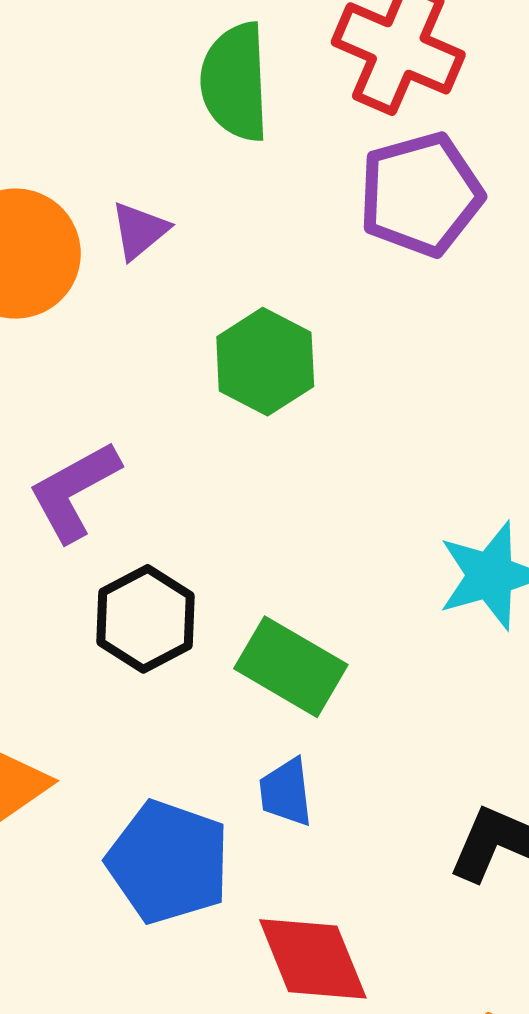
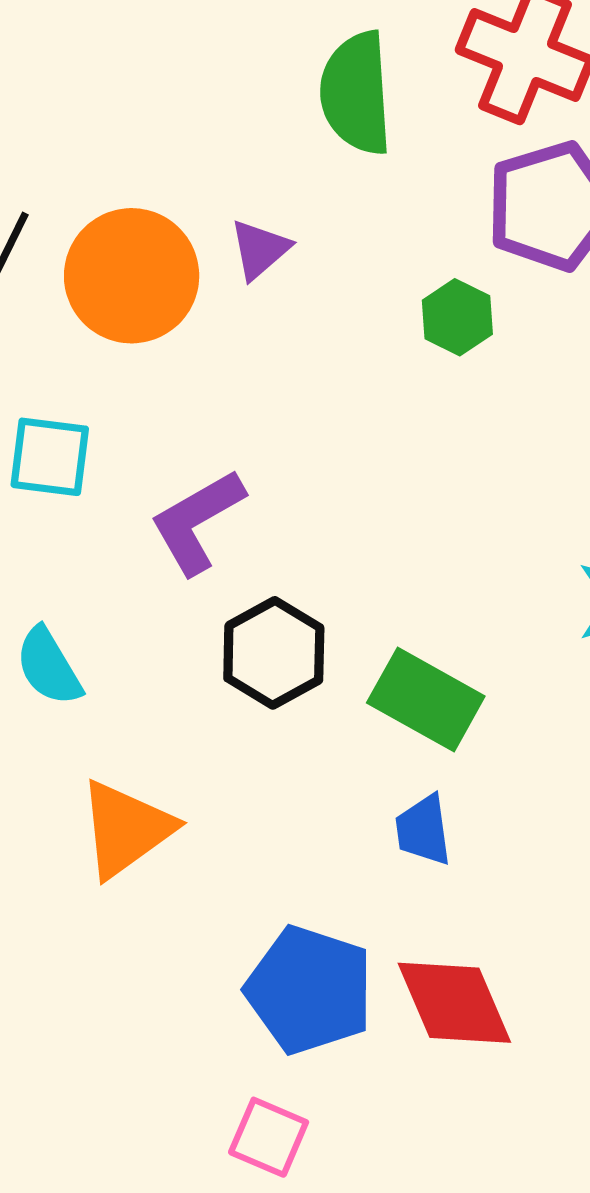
green hexagon: (265, 362) -> (457, 317), moved, size x0.7
blue pentagon: (168, 862) -> (309, 990), moved

